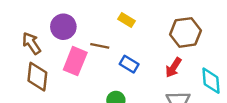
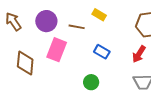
brown arrow: (32, 43) -> (13, 22), moved
brown line: (100, 46) -> (77, 27), moved

